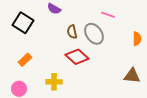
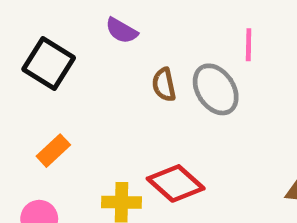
pink line: (108, 15) -> (249, 45), turned 72
red diamond: (77, 57) -> (176, 183), moved

